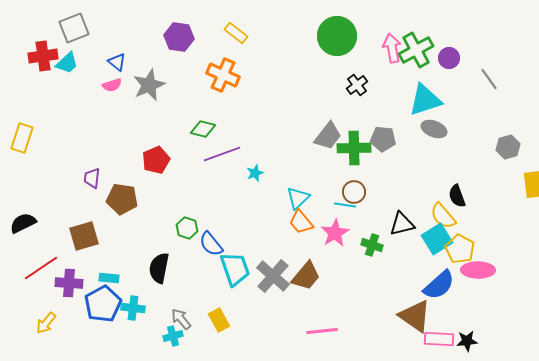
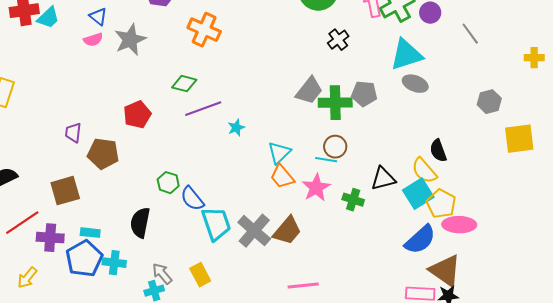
brown triangle: (415, 316) -> (445, 271), moved

